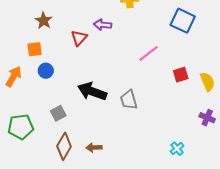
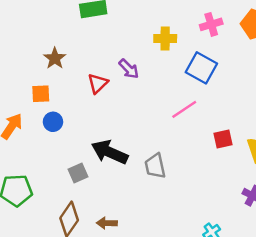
blue square: (183, 21) -> (201, 68), moved
purple arrow: (103, 25) -> (129, 69), turned -144
gray square: (58, 113) -> (78, 173), moved

